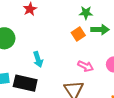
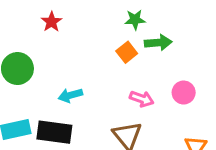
cyan arrow: (38, 59) -> (70, 95), turned 98

